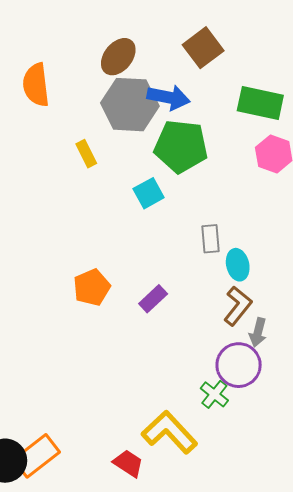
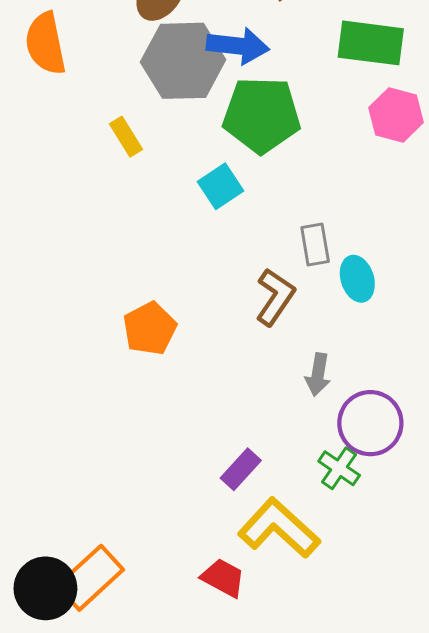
purple rectangle: (153, 299) -> (241, 469), moved
brown L-shape: (238, 306) -> (275, 297), moved
gray arrow: (258, 332) -> (318, 375), moved

